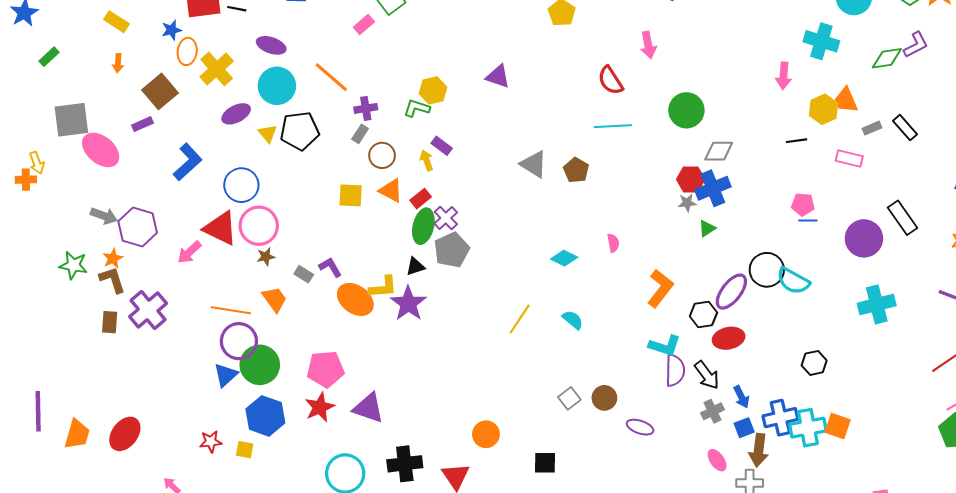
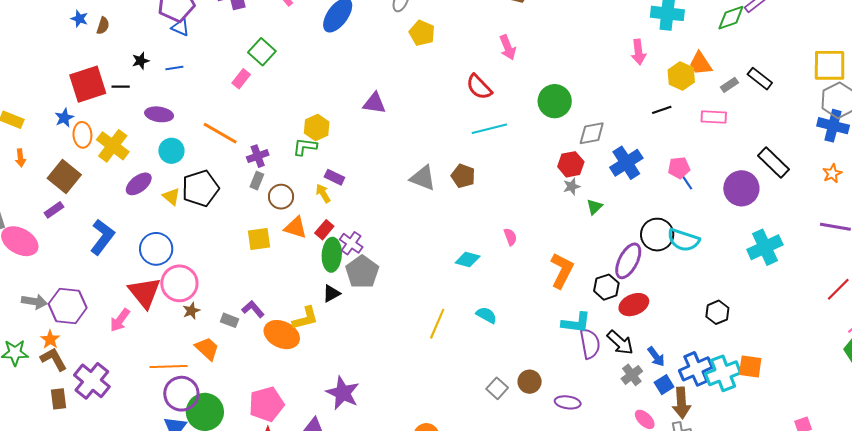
cyan circle: (277, 86) -> (171, 151), size x0.7
blue cross: (713, 188) -> (626, 163), moved
blue line: (808, 221) -> (686, 182), turned 66
red triangle: (220, 228) -> (144, 293), turned 36
purple star: (408, 303) -> (343, 393), moved

